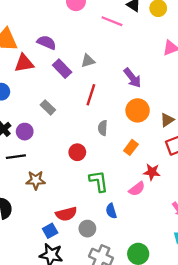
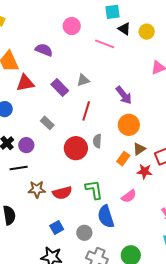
purple semicircle: (47, 42) -> (44, 50), moved
brown triangle: (167, 120) -> (139, 149), moved
red circle: (77, 152) -> (76, 148), moved, size x1.5
red star: (152, 172) -> (145, 171), moved
blue semicircle: (111, 211) -> (106, 217), size x1.6
red semicircle: (66, 214) -> (62, 193), moved
blue square: (50, 231) -> (57, 227), moved

